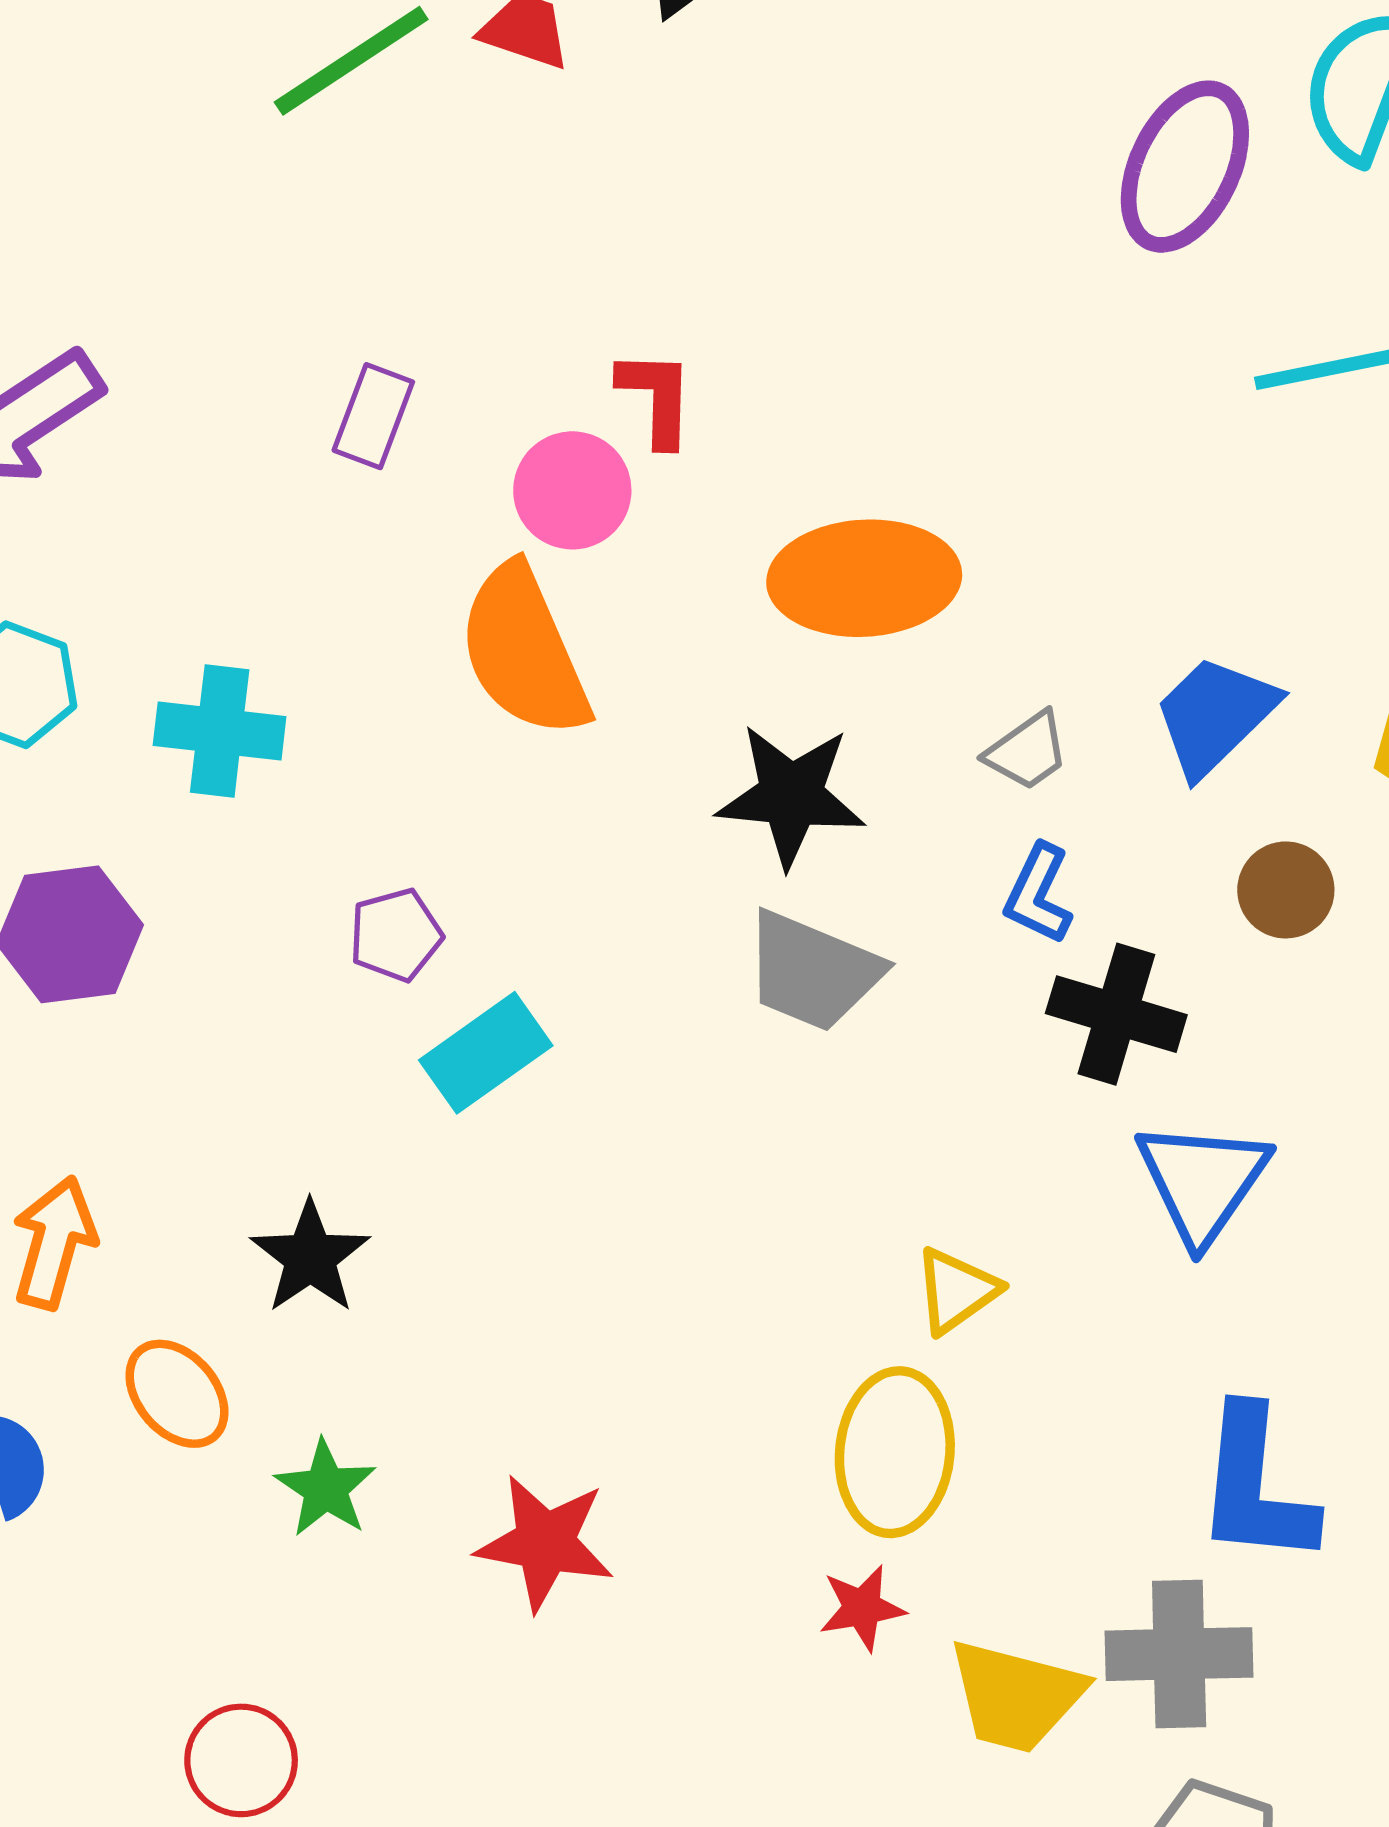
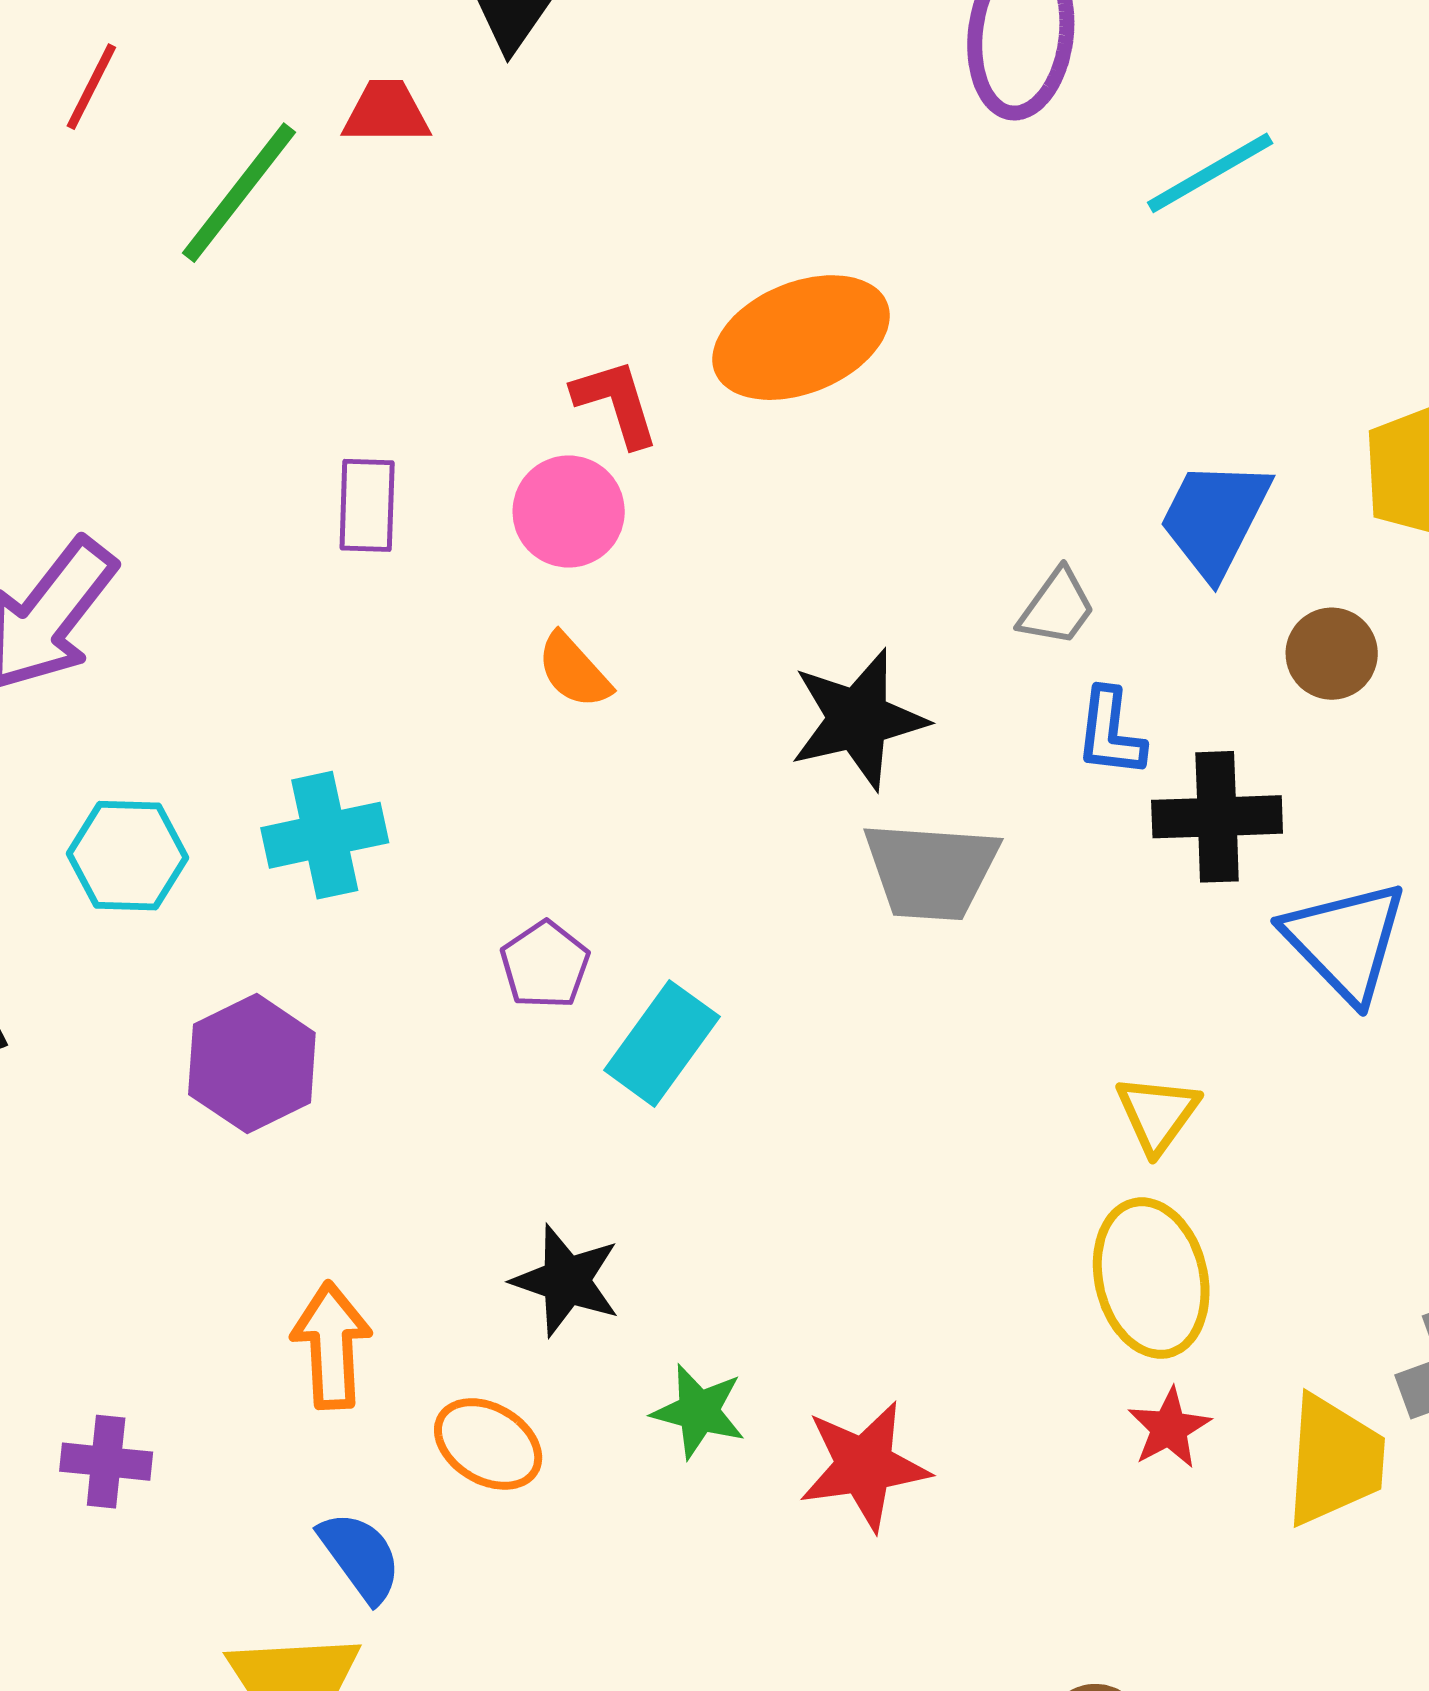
orange ellipse: (864, 578) -> (801, 338), moved
orange semicircle: (524, 651) -> (574, 671), size x0.5
green star: (326, 1488) -> (699, 1411), moved
yellow trapezoid: (1016, 1696) -> (1334, 1460), turned -82

